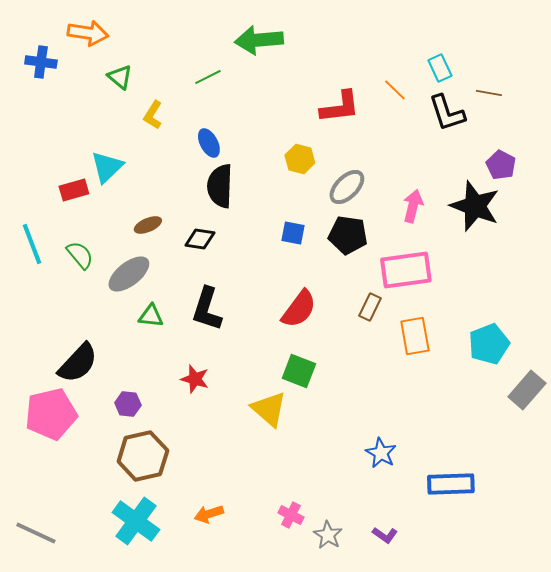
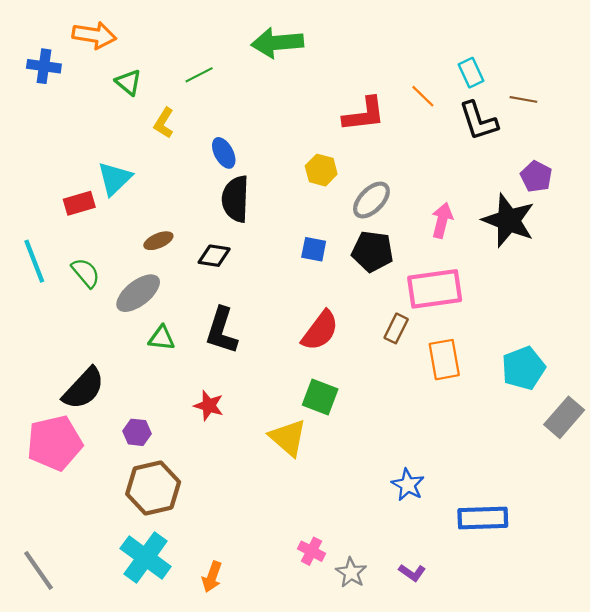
green line: (208, 77) -> (199, 75), moved
orange arrow: (209, 514) -> (212, 577), moved, turned -52
gray line: (36, 533) -> (39, 570), turned 30

